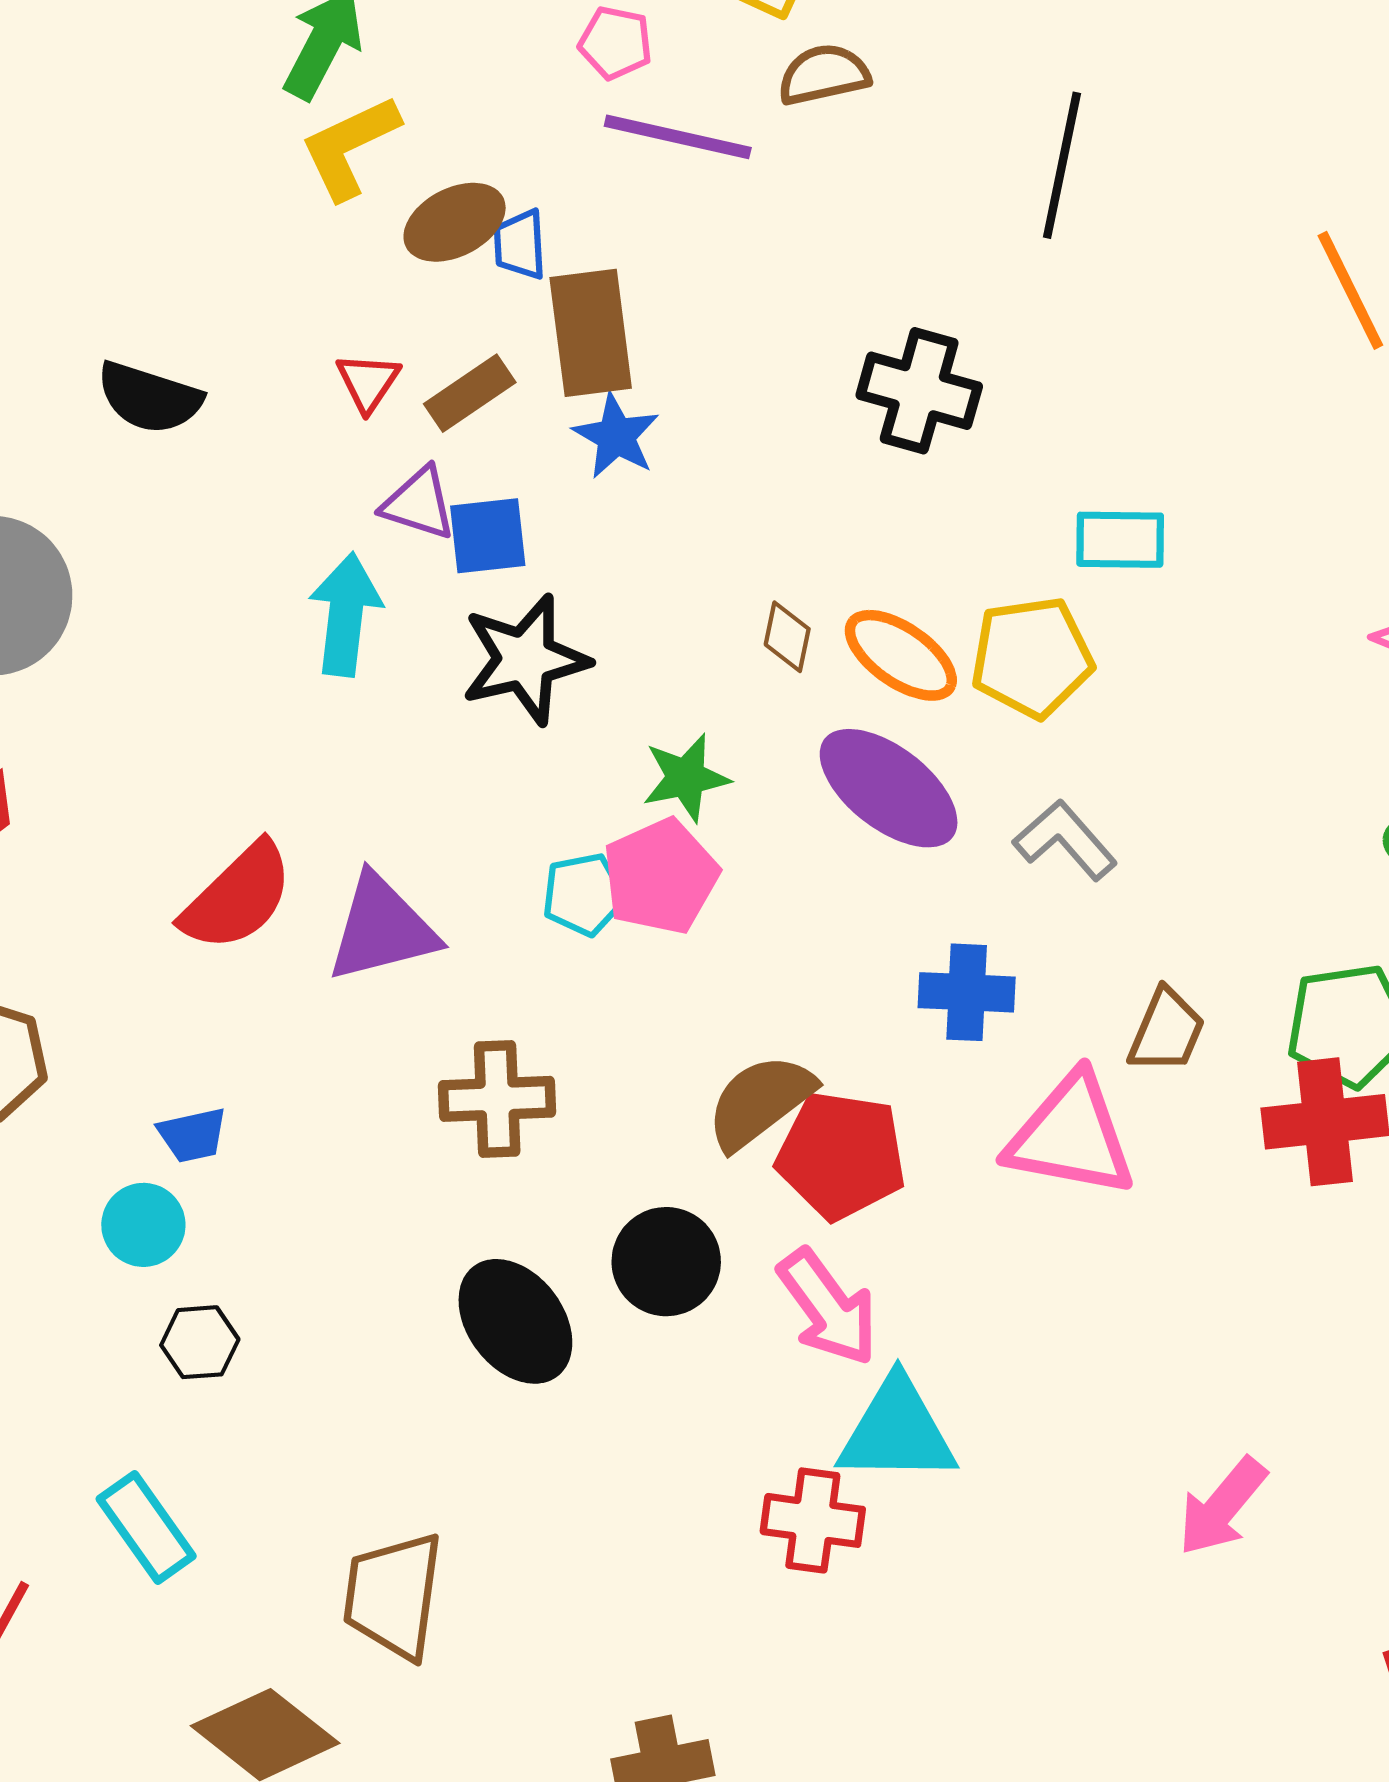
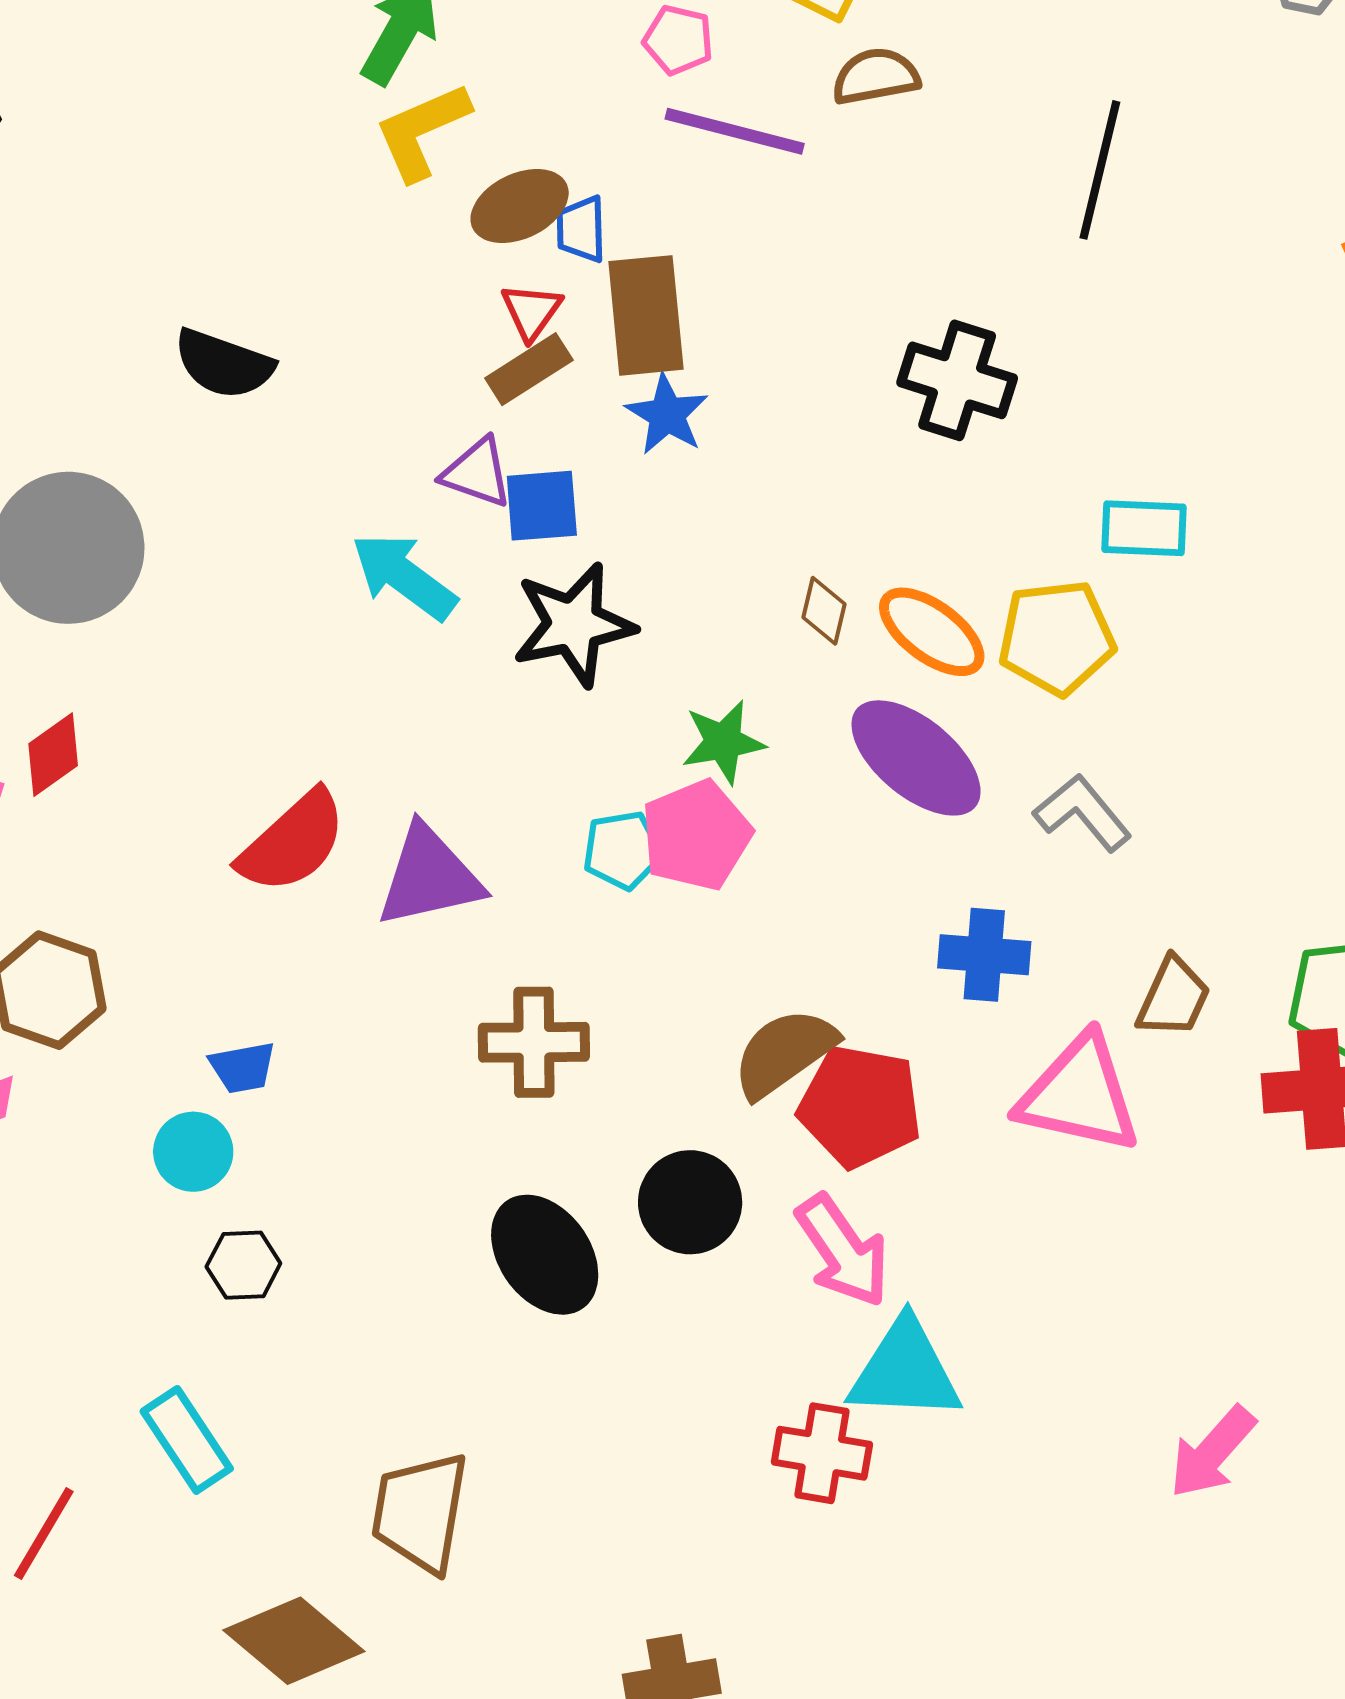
red triangle: (368, 382) -> (531, 311), moved
cyan arrow: (345, 614) -> (404, 576), turned -62

